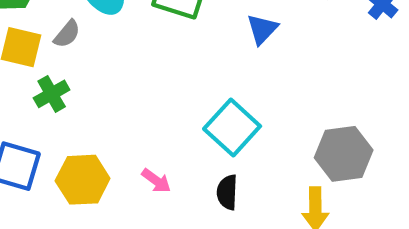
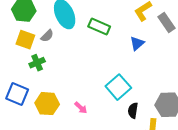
black semicircle: (227, 192) -> (133, 111), moved

